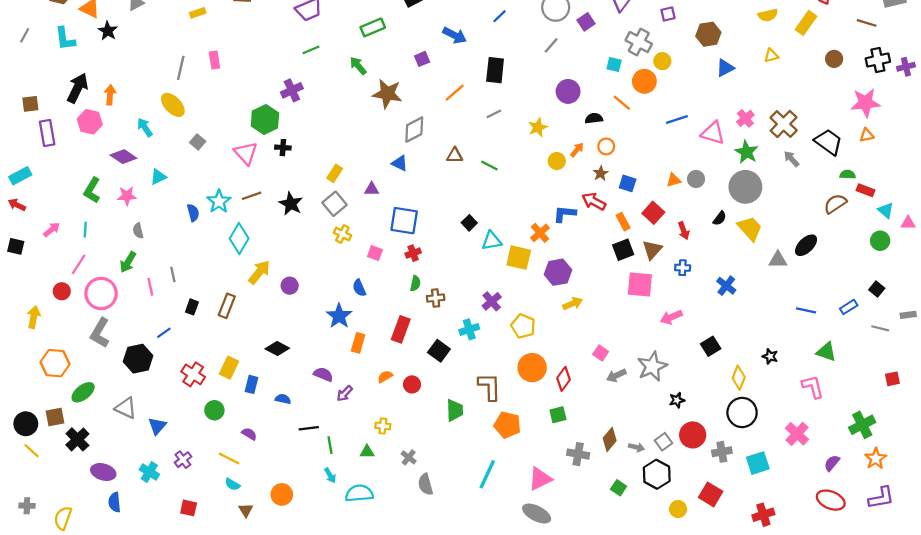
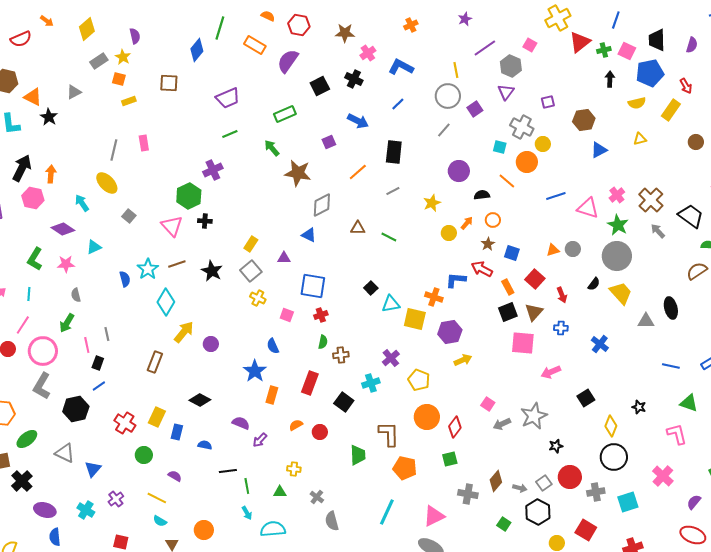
orange cross: (540, 233) -> (434, 297), turned -30
black ellipse: (806, 245) -> (671, 308), turned -60
black rectangle: (192, 307) -> (98, 363), moved

